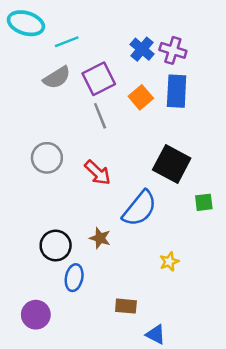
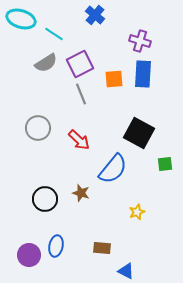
cyan line: (67, 42) -> (54, 34), turned 54
blue cross: (142, 49) -> (95, 15), moved
orange square: (141, 97) -> (114, 79), turned 36
blue ellipse: (74, 278) -> (56, 246), moved

